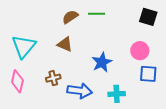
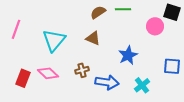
pink circle: (140, 51) -> (155, 26), moved
pink diamond: (17, 81) -> (48, 73), turned -60
cyan cross: (117, 94) -> (142, 85), turned -35

